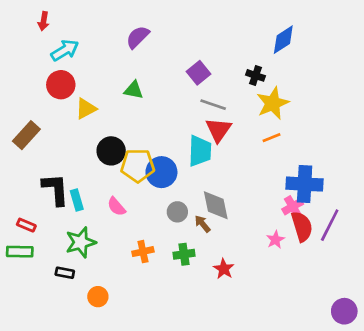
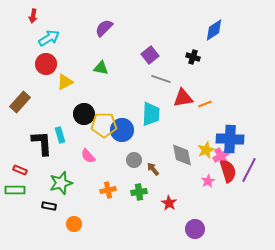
yellow star: (273, 103) -> (206, 150), moved, size x0.7
red triangle: (218, 130) -> (183, 98), moved, turned 45
cyan rectangle: (77, 200) -> (60, 135), moved
gray diamond: (216, 205) -> (182, 155), moved
purple circle: (344, 311) -> (195, 229), moved

